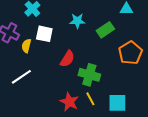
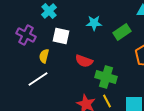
yellow semicircle: (26, 46) -> (44, 56), moved
red semicircle: (67, 59) -> (84, 61), turned 78

